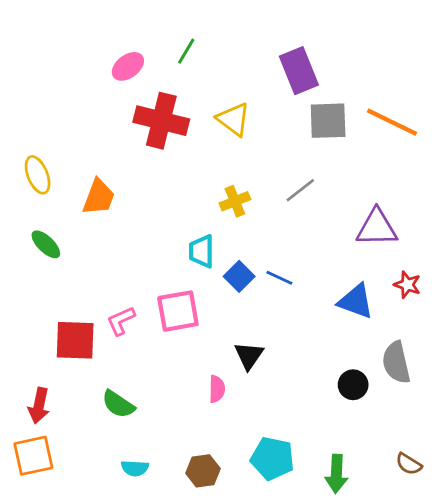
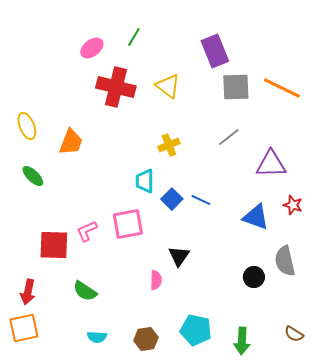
gray line: (300, 190) -> (229, 137), moved

